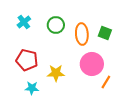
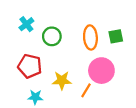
green circle: (56, 25) -> (52, 36), moved
green square: (105, 33) -> (116, 36), turned -32
orange line: (106, 82) -> (86, 90), moved

